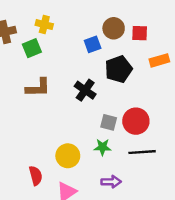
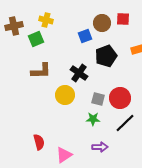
red square: (140, 33) -> (123, 19), moved
black line: (142, 152) -> (125, 123), turned -40
yellow circle: (68, 156) -> (65, 95), moved

